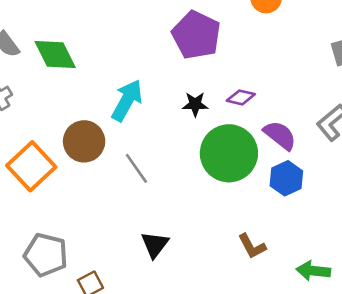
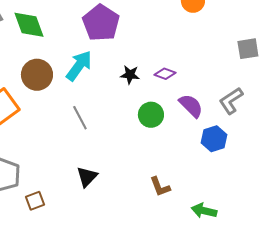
purple pentagon: (196, 35) -> (101, 23), moved
brown circle: (84, 141) -> (37, 75), moved
green circle: (229, 153) -> (151, 115), size x0.6
blue hexagon: (286, 178) -> (214, 139), moved

